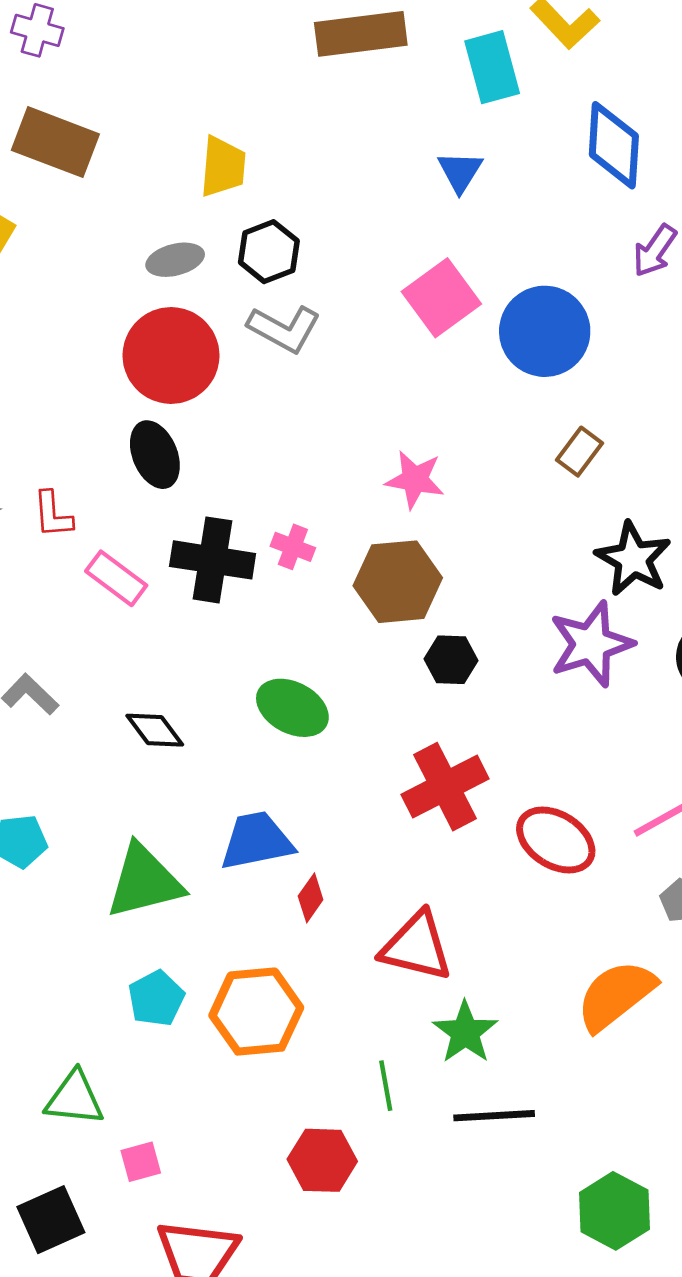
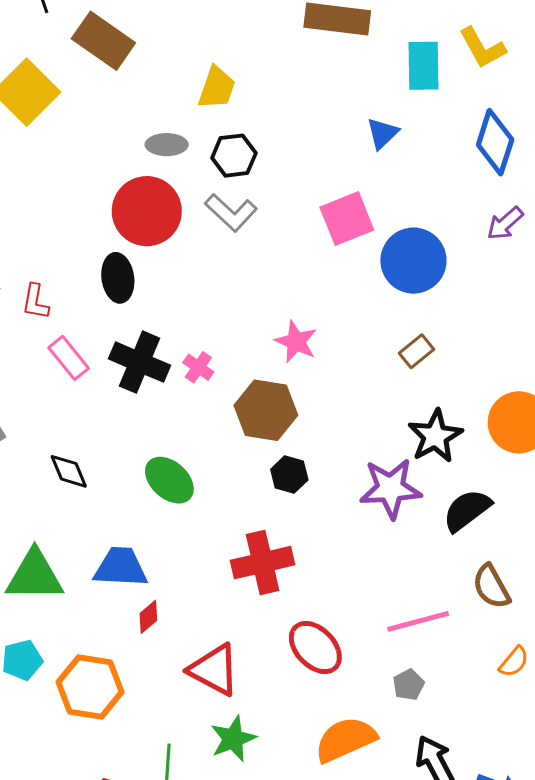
red ellipse: (556, 840) -> (315, 647), moved

